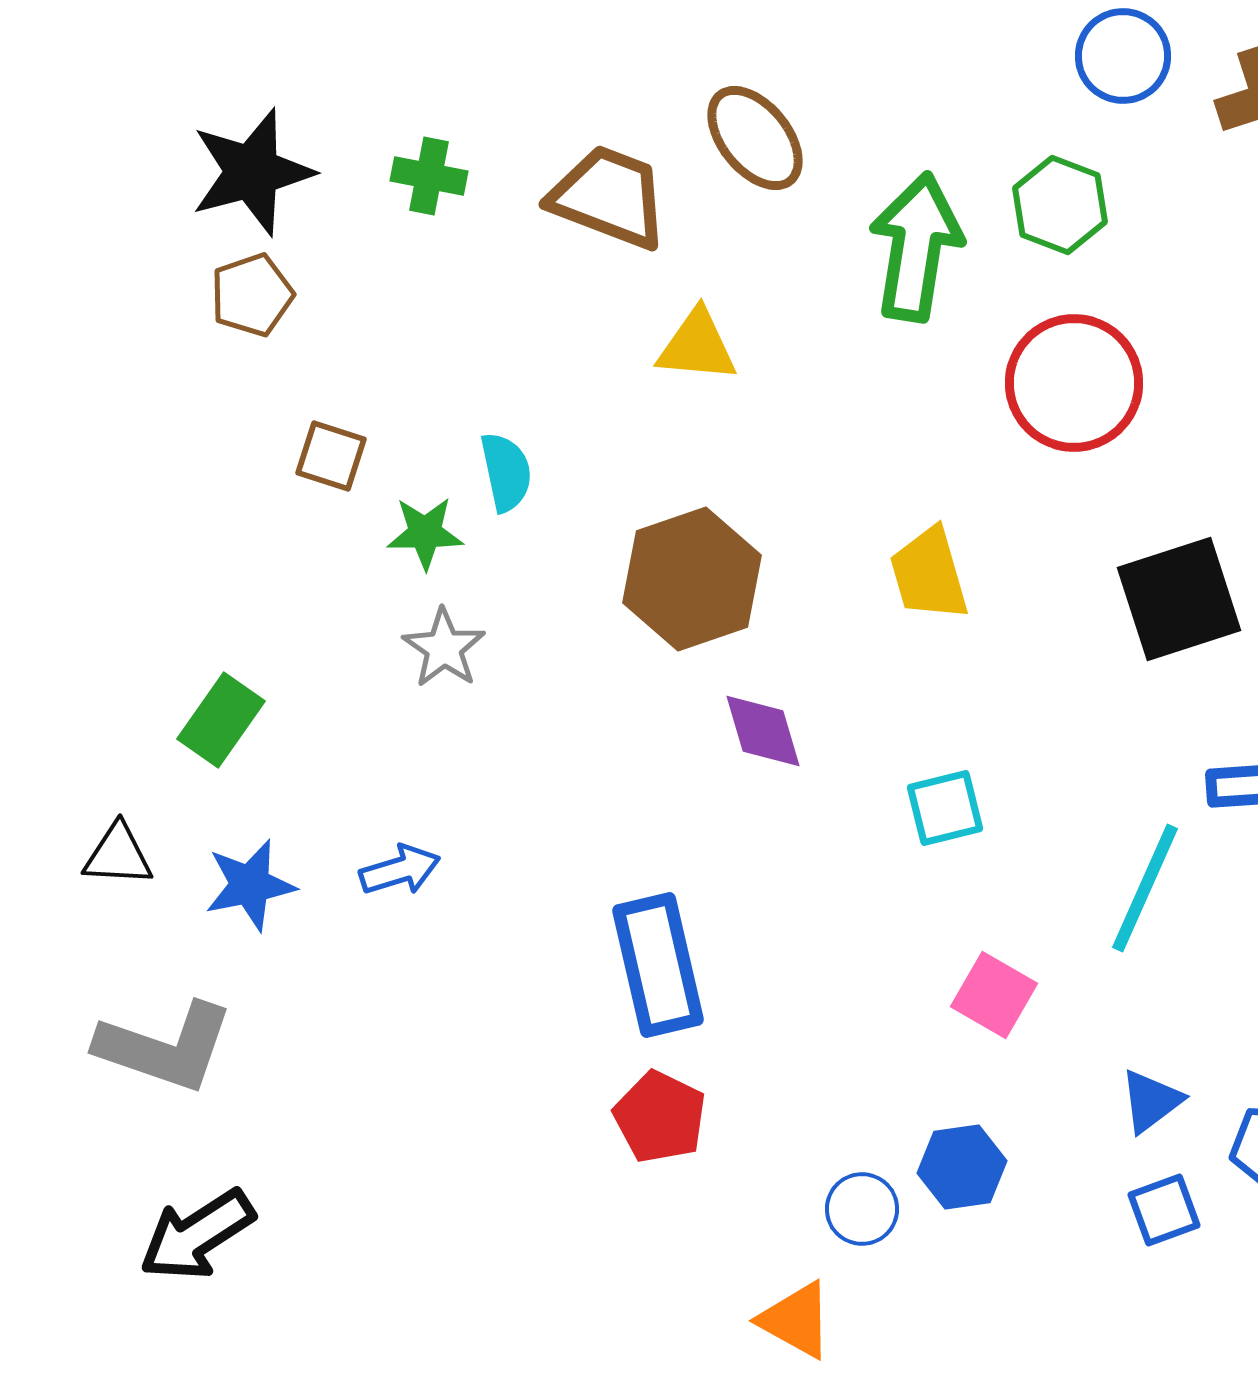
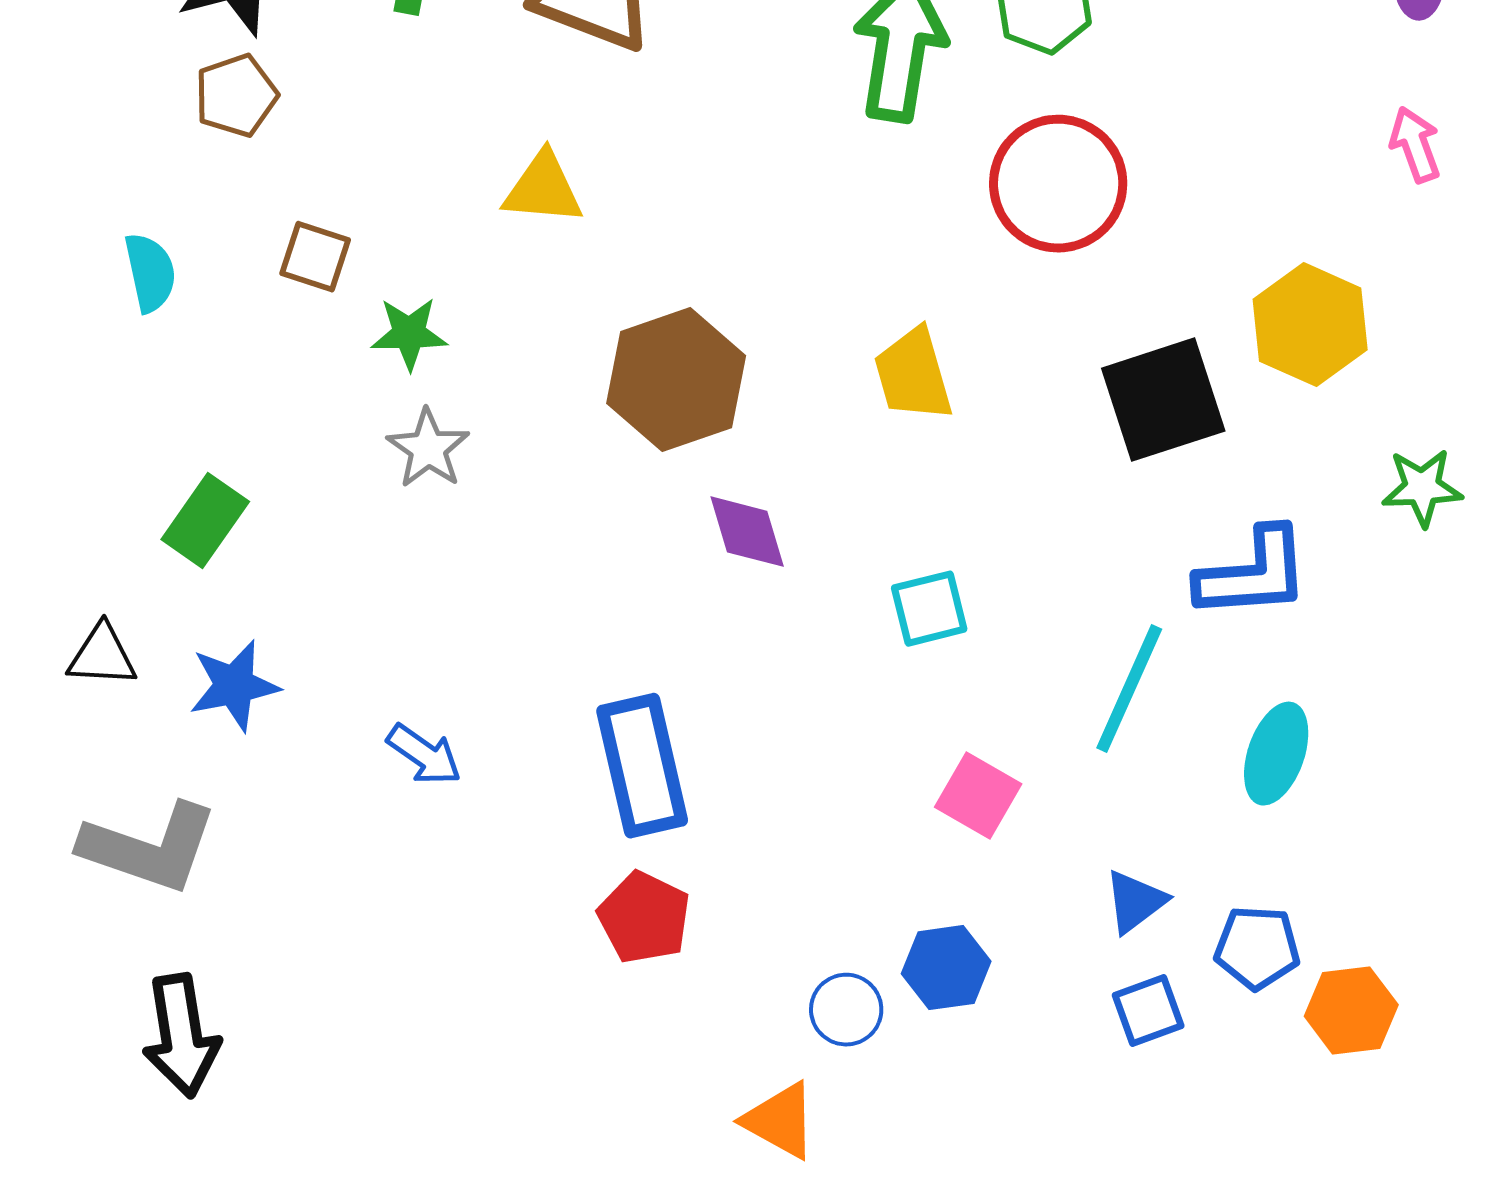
yellow triangle: (697, 346) -> (543, 189), moved
cyan semicircle: (506, 472) -> (150, 273), moved
blue arrow: (400, 870) -> (424, 755), moved, turned 52
black arrow: (197, 1235) -> (181, 1036), turned -66

